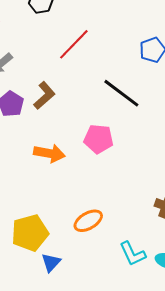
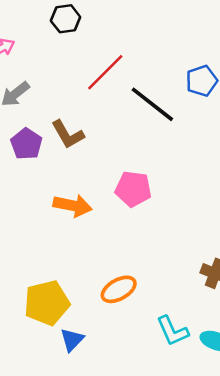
black line: (121, 93) -> (152, 104), moved
brown L-shape: (44, 96) -> (68, 134), turned 100

